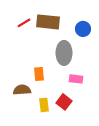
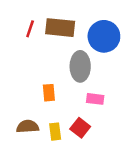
red line: (24, 23) -> (30, 29), turned -40
blue circle: (83, 29) -> (104, 36), size x1.6
brown semicircle: (22, 90) -> (28, 127), moved

